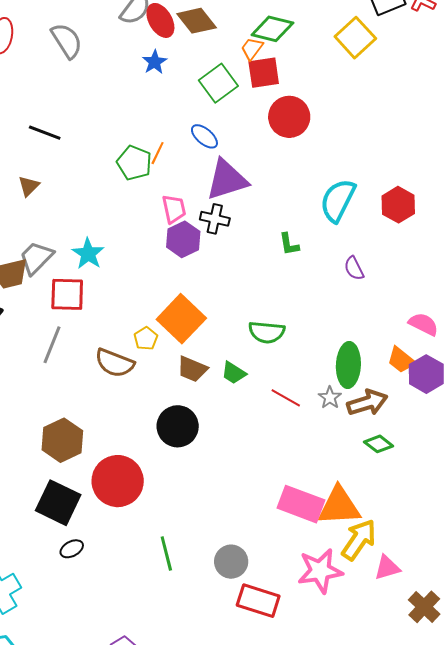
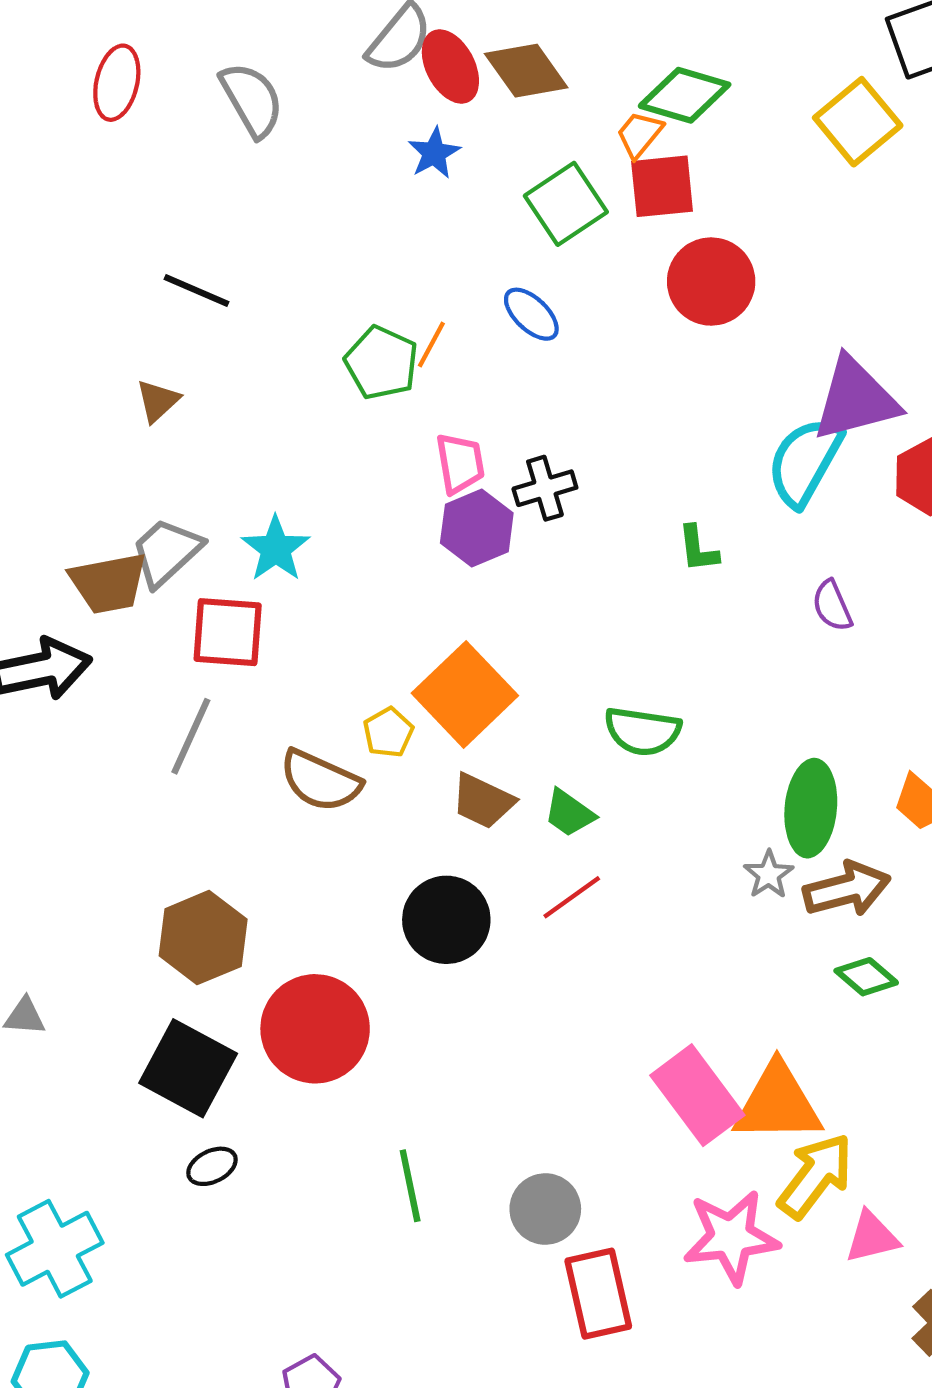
purple triangle: (227, 180) -> (855, 399), moved
black cross: (215, 219) -> (545, 488), turned -32
red line: (286, 398) -> (572, 897), moved, turned -68
pink rectangle: (301, 504) -> (697, 1095), turned 30
red rectangle: (258, 601) -> (598, 1294), turned 57

